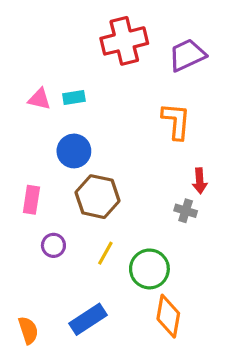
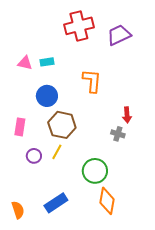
orange L-shape: (176, 121) -> (92, 81), moved
yellow line: (105, 253) -> (57, 152), moved

